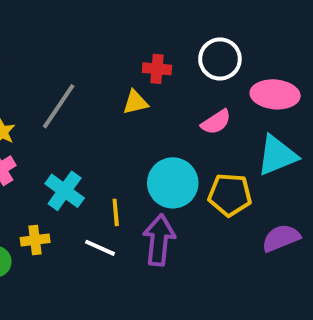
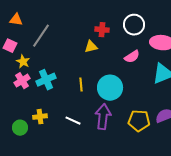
gray line: (59, 106) -> (41, 36), moved
cyan cross: (65, 191) -> (46, 80), moved, turned 30
yellow pentagon: (230, 195) -> (139, 121), moved
yellow line: (116, 212) -> (81, 85), moved

